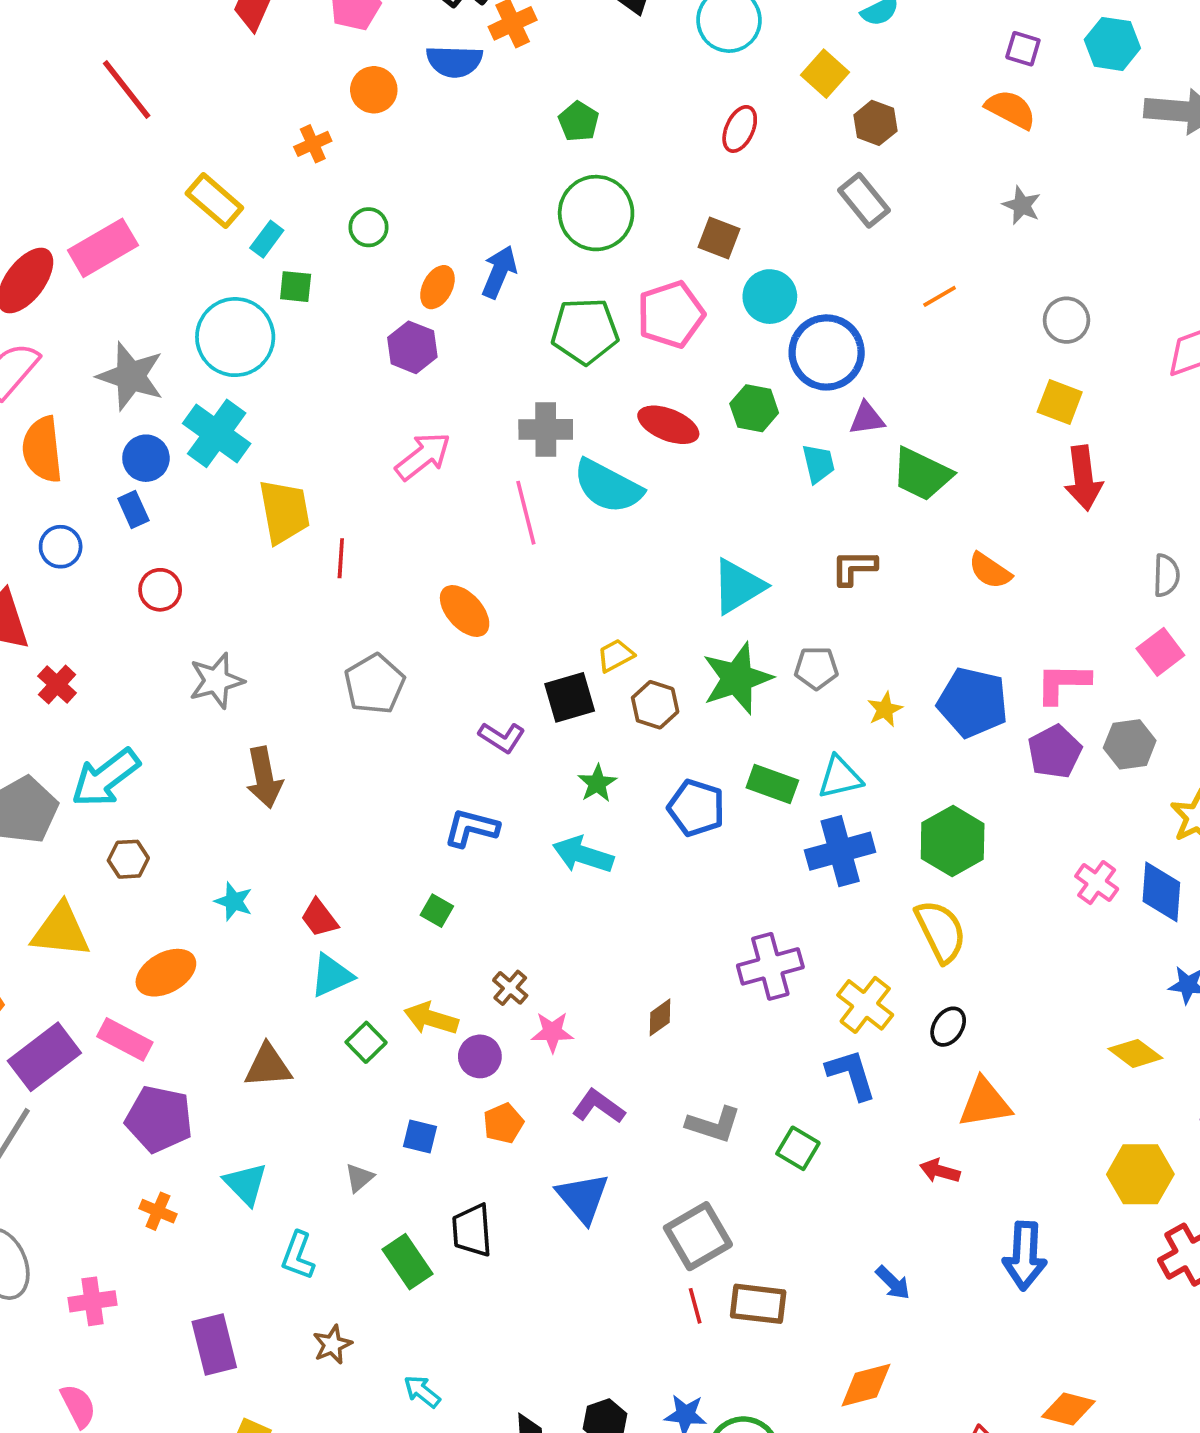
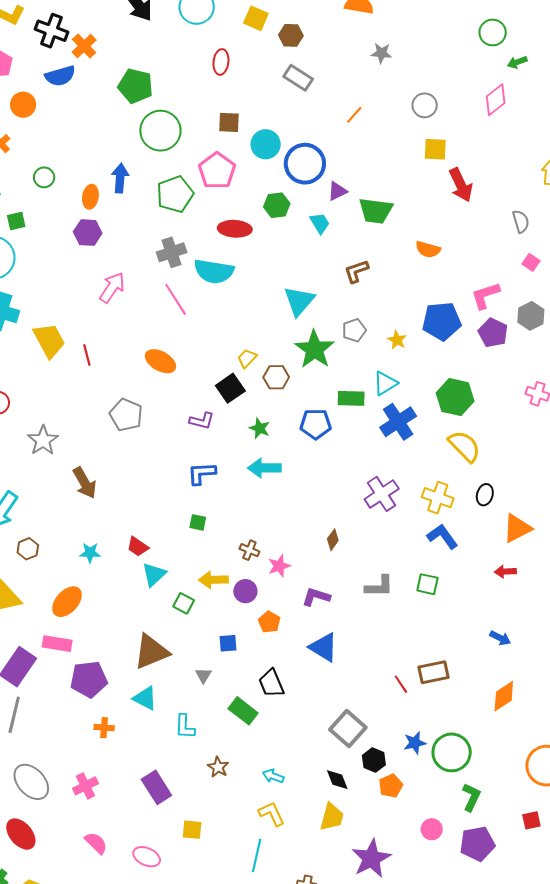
green pentagon: (579, 121) -> (136, 86), size x1.6
pink square: (1160, 652) -> (531, 262), size x0.7
brown triangle: (268, 1066) -> (151, 652), moved, size x1.4
gray square: (698, 1236) -> (348, 729), moved

